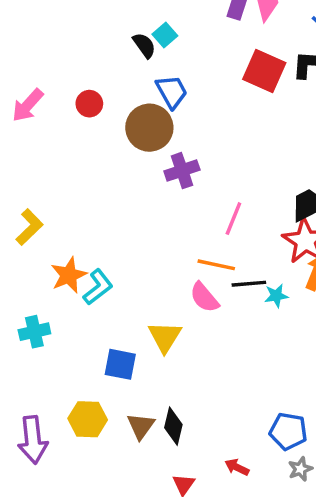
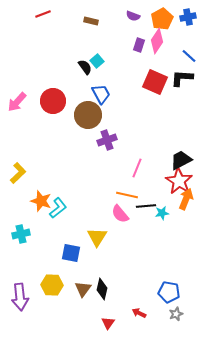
red circle: (89, 104) -> (53, 101), size x1.6
orange star: (69, 275) -> (41, 201), turned -30

